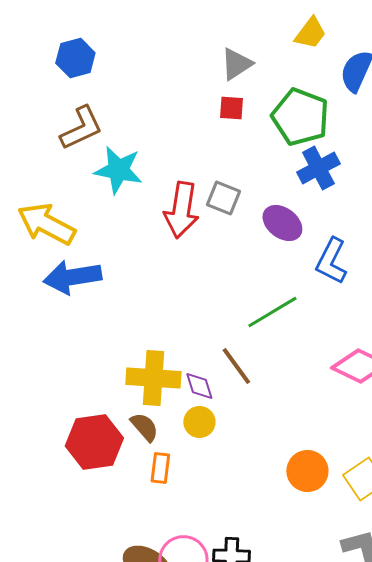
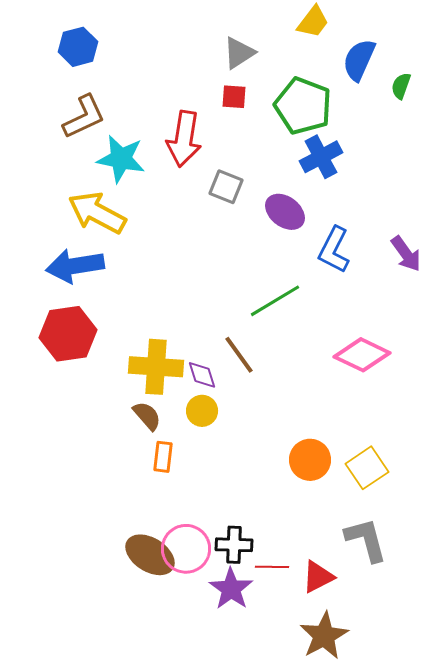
red arrow: (181, 210) -> (184, 139), moved
yellow arrow: (46, 224) -> (97, 213), moved
red hexagon: (94, 442) -> (68, 334), moved

